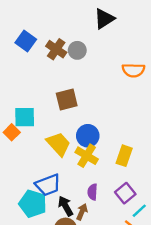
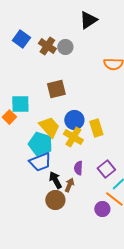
yellow rectangle: (124, 156) -> (96, 128), moved, turned -36
cyan pentagon: (33, 204) -> (40, 144), moved

